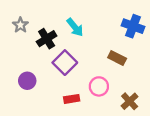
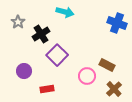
cyan arrow: (75, 27) -> (65, 12), moved, turned -36
brown rectangle: (117, 58) -> (107, 65), moved
red rectangle: (72, 99) -> (47, 89), moved

